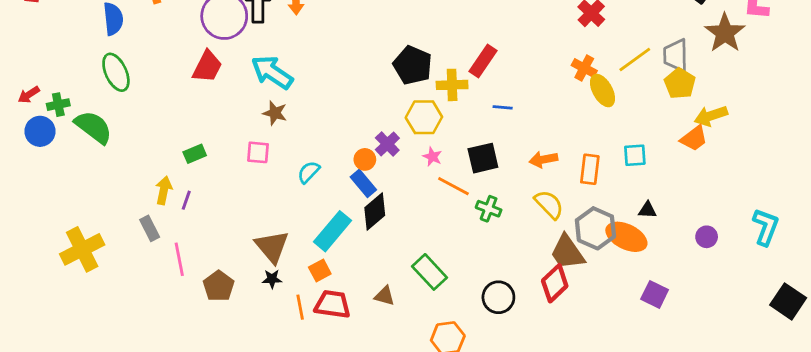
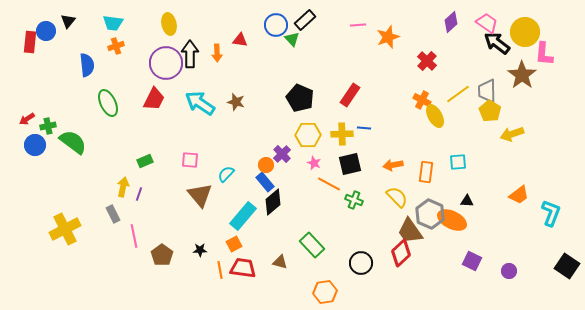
green ellipse: (116, 72) -> (108, 103), moved
yellow cross: (452, 85) -> (342, 134), moved
brown star: (275, 113) -> (236, 102), moved
orange trapezoid: (694, 138) -> (519, 195), moved
purple circle: (707, 237) -> (509, 271), moved
brown triangle: (272, 247) -> (200, 195), moved

